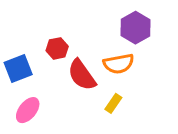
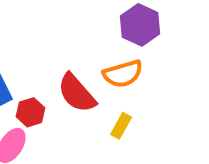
red hexagon: (57, 48) -> (30, 112), moved

